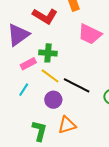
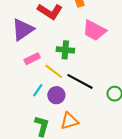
green cross: (48, 53) -> (65, 50), moved
cyan line: (24, 90) -> (38, 90), moved

